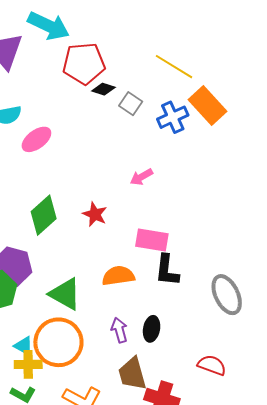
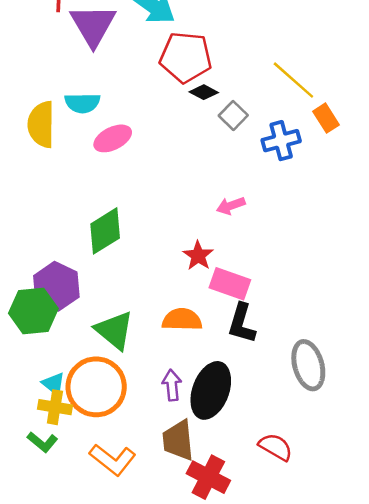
orange rectangle: (207, 105) -> (326, 118), moved, size x0.6
red star: (95, 214) -> (198, 256), moved
black ellipse: (152, 329) -> (211, 390), size x1.8

